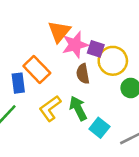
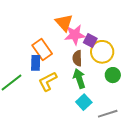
orange triangle: (59, 31) -> (64, 23), turned -30
blue rectangle: (18, 83) -> (36, 63), moved
green arrow: (78, 108) -> (79, 79), moved

